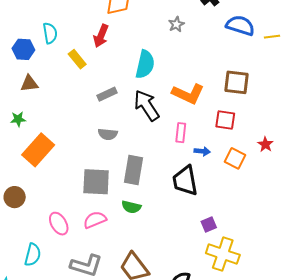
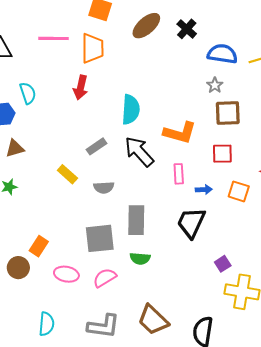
gray star: (176, 24) -> (215, 85), moved
yellow rectangle: (77, 59) -> (67, 174), moved
orange rectangle: (38, 150) -> (39, 246), moved, size x0.6
black trapezoid: (185, 181) -> (191, 223), turned 44
pink ellipse: (59, 224) -> (66, 274), moved, turned -40

